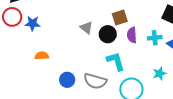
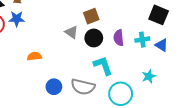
brown square: (120, 18) -> (91, 16), moved
blue star: (33, 23) -> (17, 19), moved
orange semicircle: (42, 56) -> (34, 56), moved

